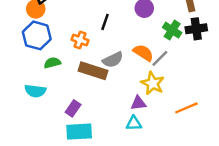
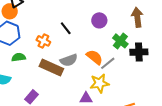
black line: (105, 22) -> (66, 28), turned -64
black cross: (196, 29) -> (139, 52), moved
yellow star: (153, 83) -> (100, 83), turned 30

